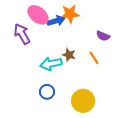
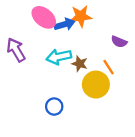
purple arrow: (22, 34) -> (16, 50), moved
cyan arrow: (51, 64) -> (59, 57), moved
yellow circle: (83, 101) -> (96, 85), moved

